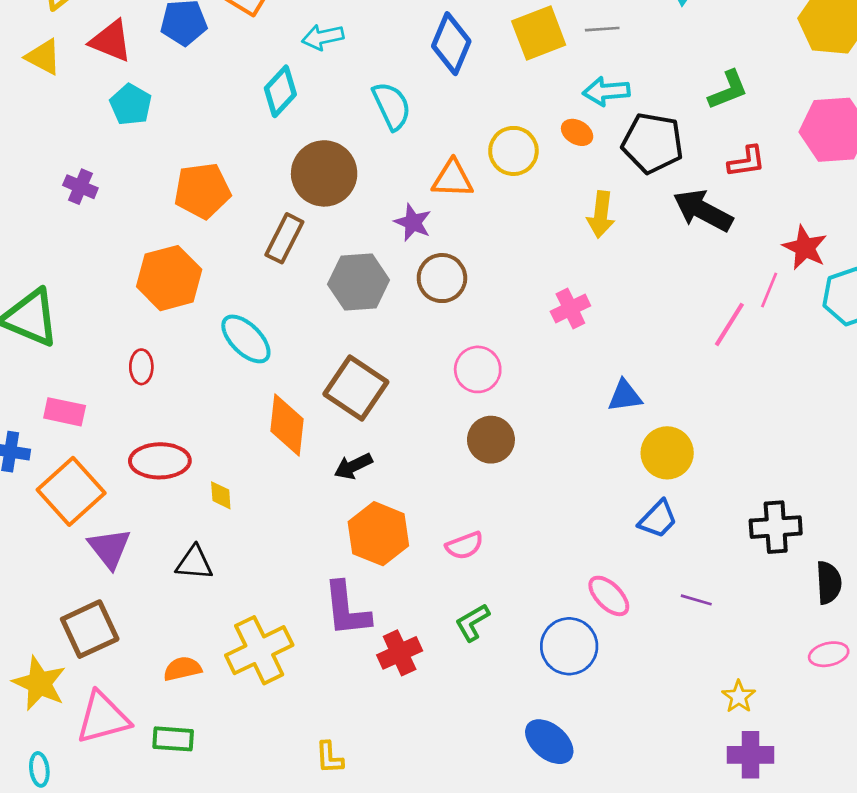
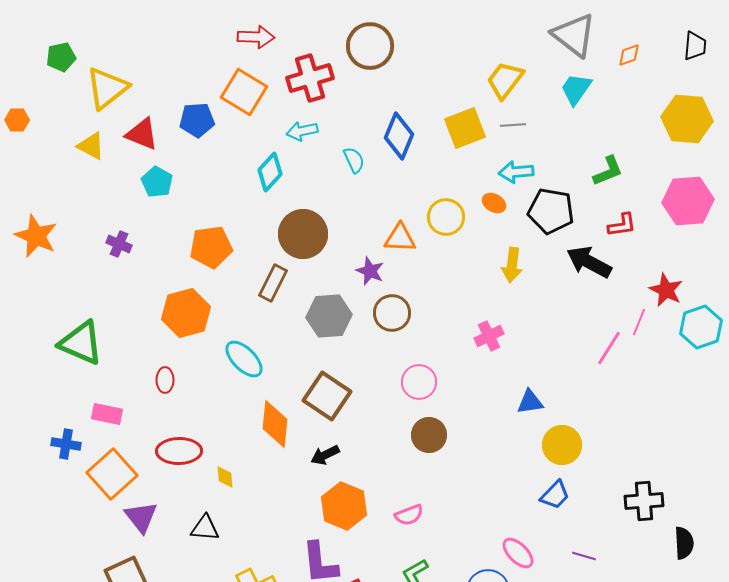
cyan semicircle: (392, 106) -> (354, 160), moved, size x0.7

